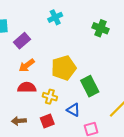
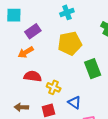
orange arrow: (27, 65) -> (26, 52), moved
yellow pentagon: (64, 68) -> (70, 43), moved
green rectangle: (90, 86) -> (93, 69), moved

